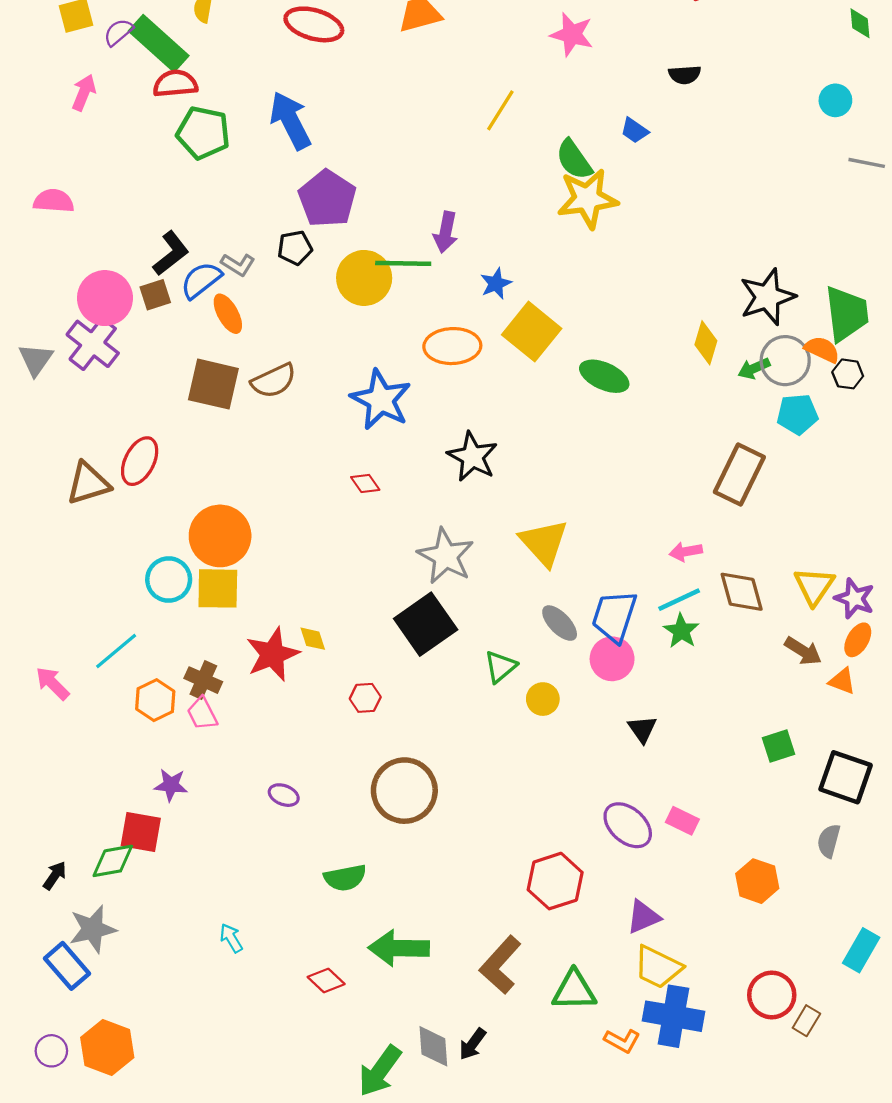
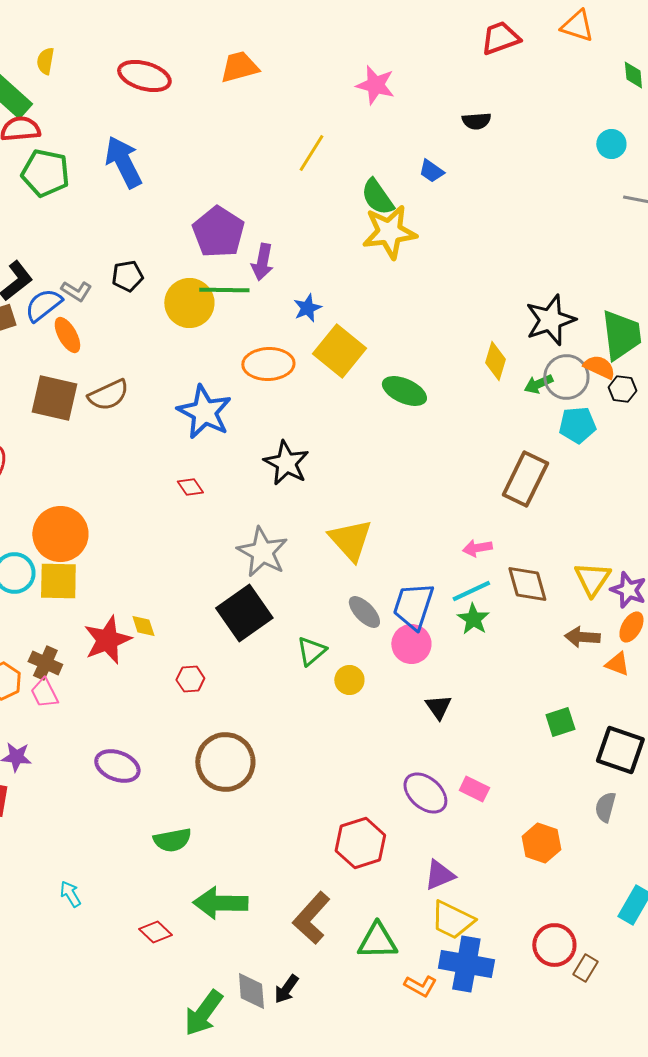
purple pentagon: (327, 199) -> (218, 232), moved
brown arrow: (803, 651) -> (582, 637), turned 152
purple ellipse: (284, 795) -> (117, 766), size x1.6

